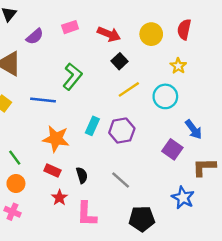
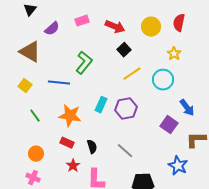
green line: (15, 158) -> (35, 116), moved

